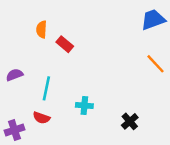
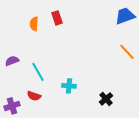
red rectangle: (65, 44) -> (57, 18), moved, turned 32
cyan line: (46, 88) -> (38, 72), turned -42

